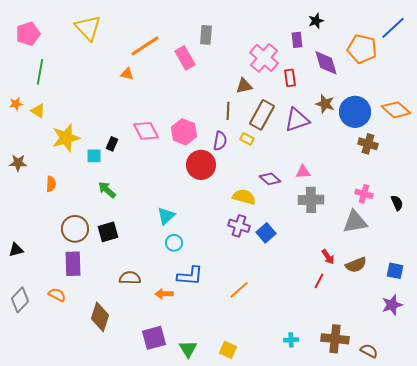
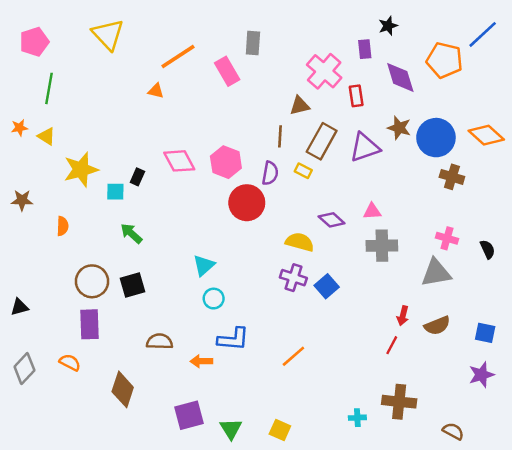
red arrow: (328, 257) -> (403, 316), turned 49
brown cross: (335, 339) -> (399, 402), moved

